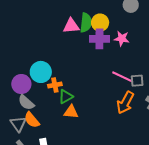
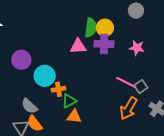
pink triangle: (71, 26) -> (78, 46), moved
pink star: (122, 39) -> (137, 48), moved
gray square: (137, 81) -> (141, 87), turned -32
purple circle: (21, 84) -> (21, 60), moved

